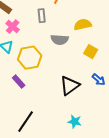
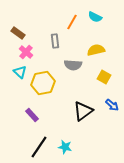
purple rectangle: (19, 82) -> (32, 115), moved
cyan star: (75, 122) -> (65, 147), moved

